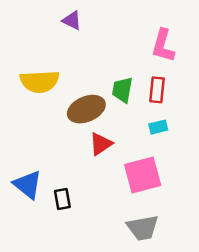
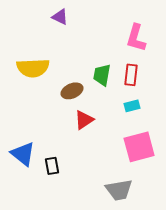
brown ellipse: (86, 109) -> (72, 91), size x0.7
pink square: (143, 175) -> (139, 147), moved

